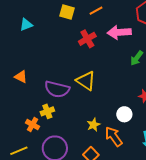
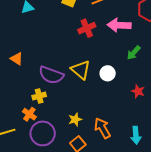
white circle: (124, 114) -> (108, 73), moved
orange cross: (32, 125) -> (29, 114), moved
yellow star: (94, 125) -> (75, 119), moved

